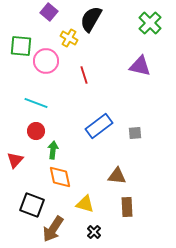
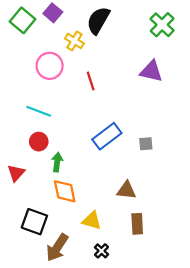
green square: (21, 46) -> (22, 20), moved, turned 35

